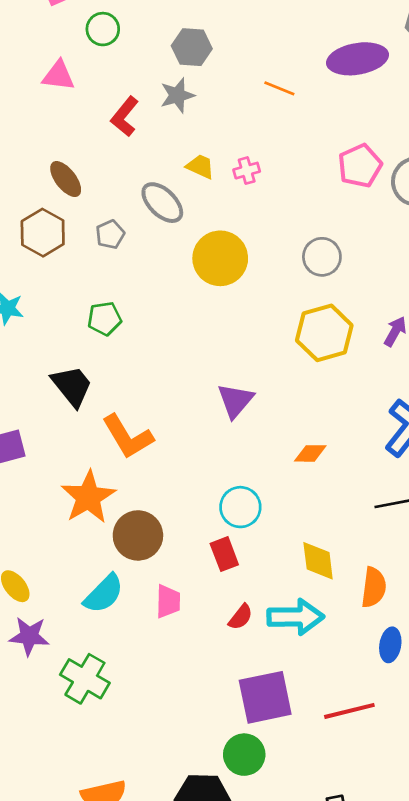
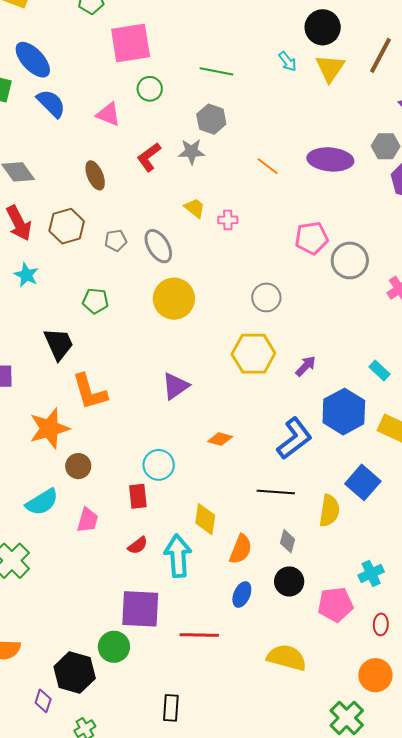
brown ellipse: (66, 179) -> (95, 175), moved
gray ellipse: (162, 203) -> (158, 246), moved
yellow circle: (220, 258) -> (174, 299), moved
brown circle: (138, 535) -> (78, 466), size x0.7
cyan arrow: (296, 617) -> (178, 556), turned -108

